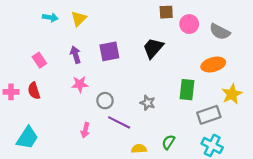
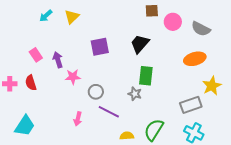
cyan arrow: (50, 17) -> (46, 16), turned 128
purple arrow: (75, 55) -> (58, 60), moved
green rectangle: (187, 90) -> (146, 76), moved
green semicircle: (168, 142) -> (154, 130), size x1.6

